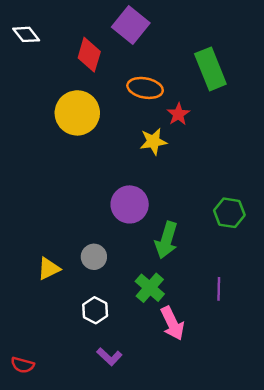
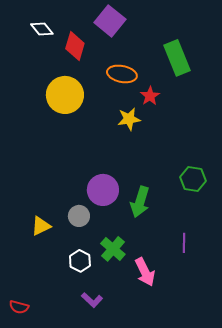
white diamond: (26, 34) -> (42, 29), moved
purple circle: (130, 204) -> (103, 190), moved
green cross: (150, 288) -> (113, 249), moved

